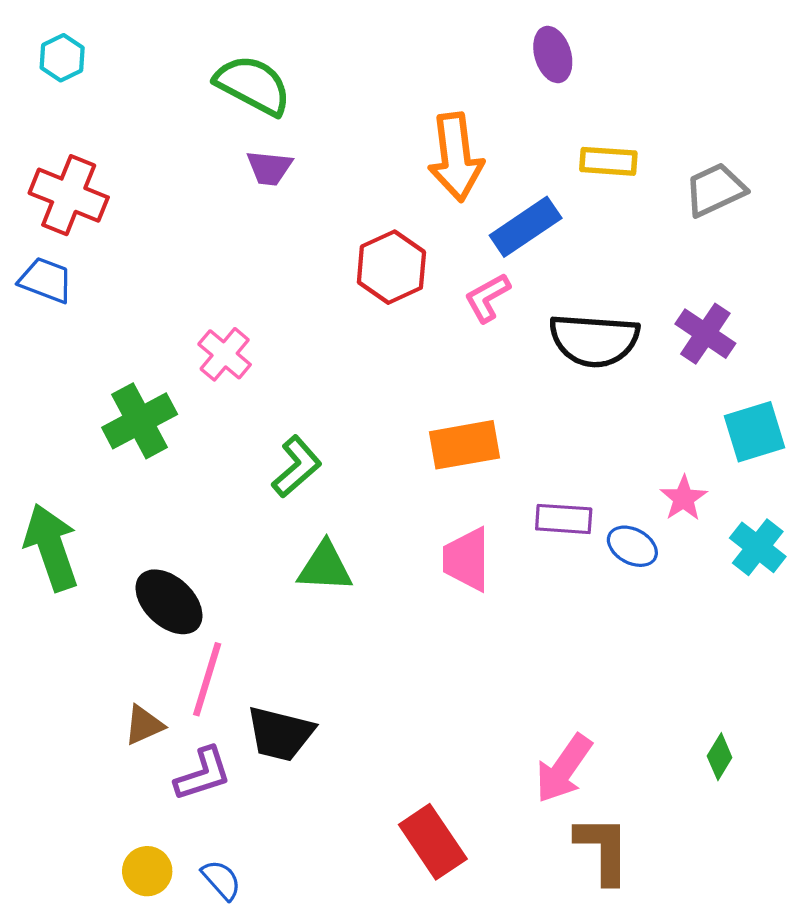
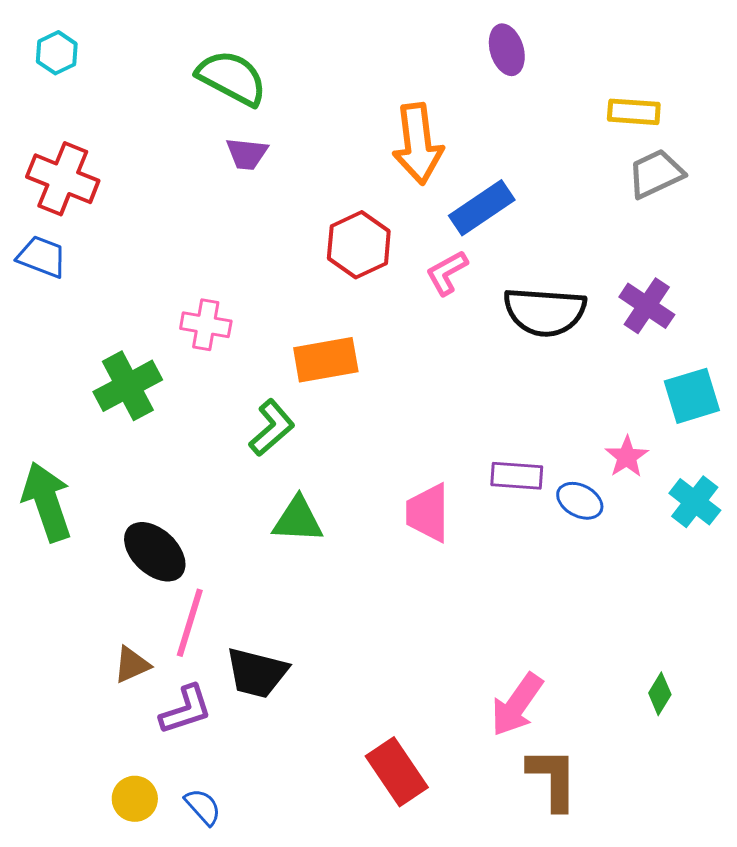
yellow rectangle: (608, 161) -> (634, 112), moved
pink cross: (225, 354) -> (206, 325), turned -30
orange rectangle: (464, 445) -> (326, 360), moved

